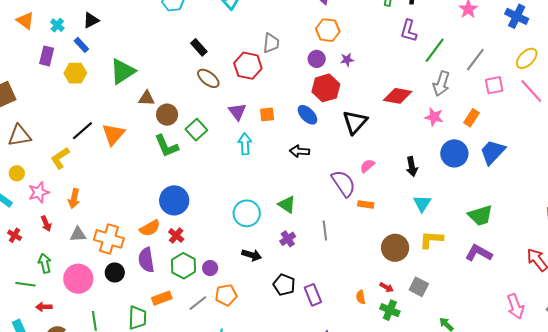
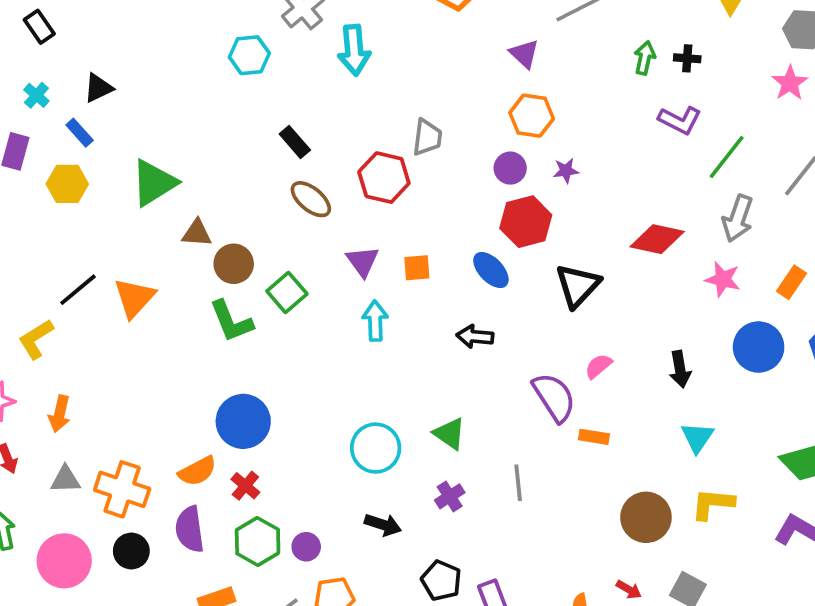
purple L-shape: (409, 31) -> (680, 120), turned -80

